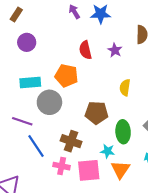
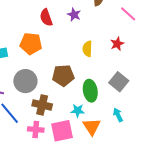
gray circle: (49, 102) -> (25, 81), moved

